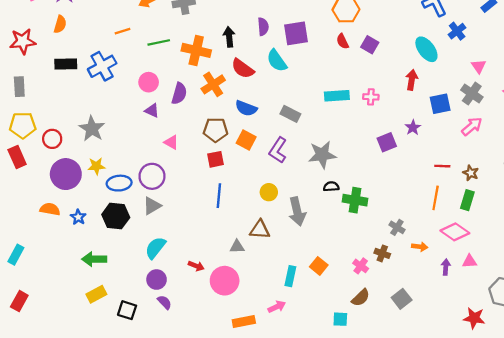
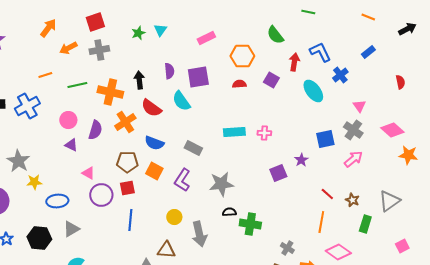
red semicircle: (343, 41) -> (239, 84), turned 112
purple square: (370, 45) -> (271, 80), moved
red arrow: (412, 80) -> (294, 62), moved
yellow star: (96, 166) -> (34, 182), moved
red line: (442, 166) -> (327, 194), turned 40
purple circle: (152, 176) -> (101, 195), moved
blue ellipse: (119, 183) -> (57, 201), moved
green rectangle: (467, 200) -> (365, 224), moved

